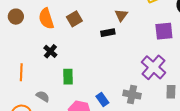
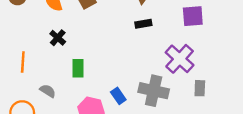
black rectangle: (108, 33) -> (143, 24), moved
gray cross: (132, 95) -> (154, 91), size x1.4

